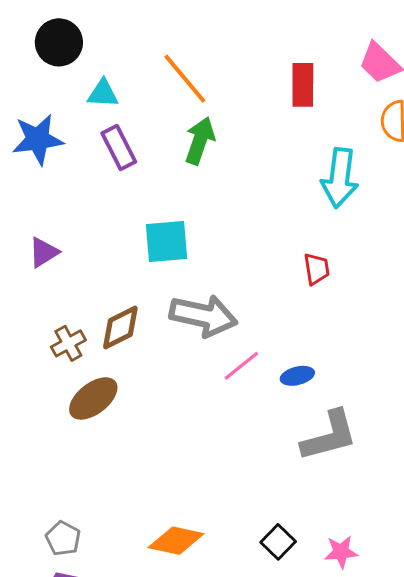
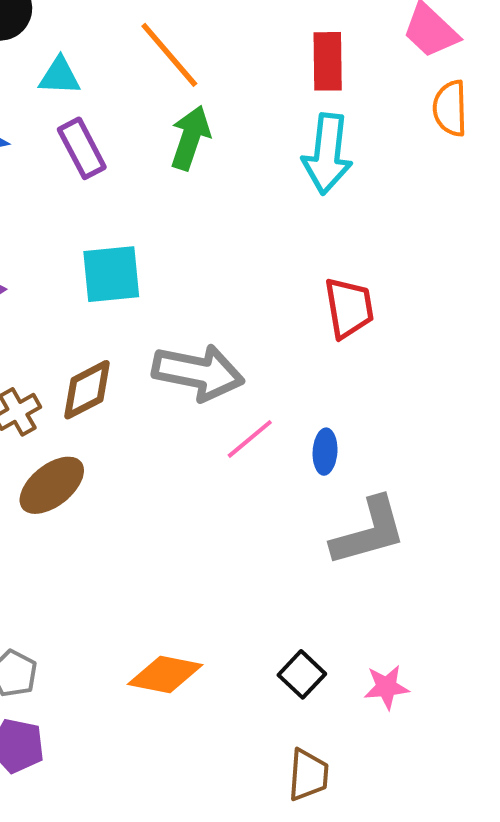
cyan arrow: (340, 178) -> (327, 154), moved
cyan square: (167, 242) -> (111, 274), moved
red trapezoid: (317, 269) -> (349, 308), size x1.4
blue ellipse: (297, 376) -> (325, 452), turned -72

